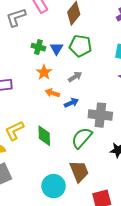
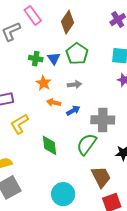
green pentagon: (80, 46) -> (77, 54), turned 30
gray arrow: (75, 77) -> (74, 85), turned 32
yellow L-shape: (14, 131) -> (19, 124), moved
brown trapezoid: (79, 171) -> (101, 177), moved

